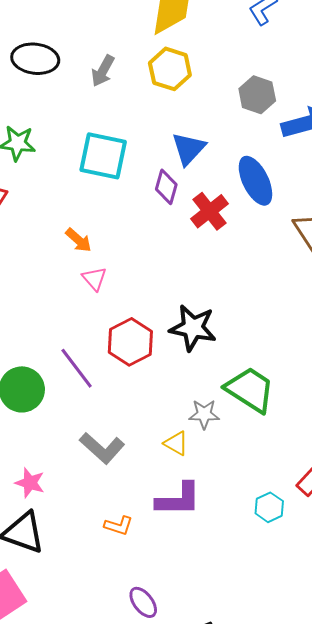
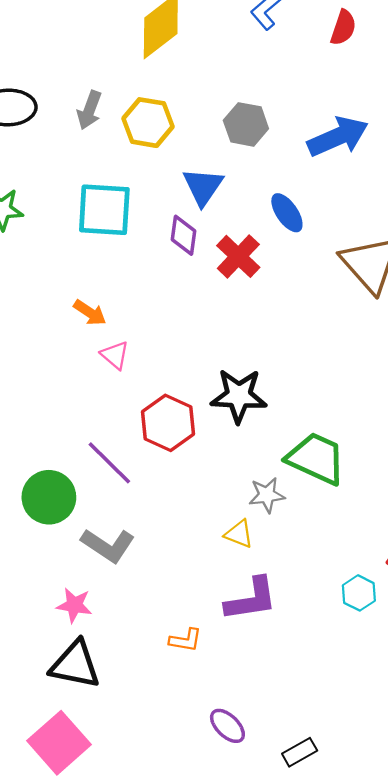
yellow hexagon: (170, 69) -> (148, 123), moved
gray hexagon: (257, 95) -> (246, 124), moved
blue ellipse: (255, 181) -> (287, 213), size x0.7
gray L-shape: (102, 448) -> (108, 545), moved

